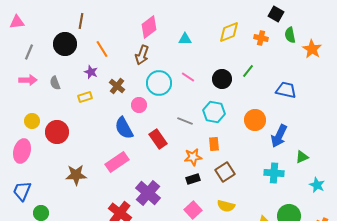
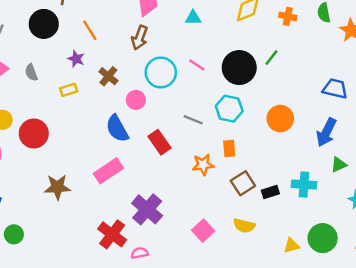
black circle: (222, 79) -> (239, 68), size x1.4
blue trapezoid: (286, 90) -> (335, 89), moved
blue arrow: (279, 136) -> (326, 132), moved
black rectangle: (193, 179) -> (270, 192), moved

